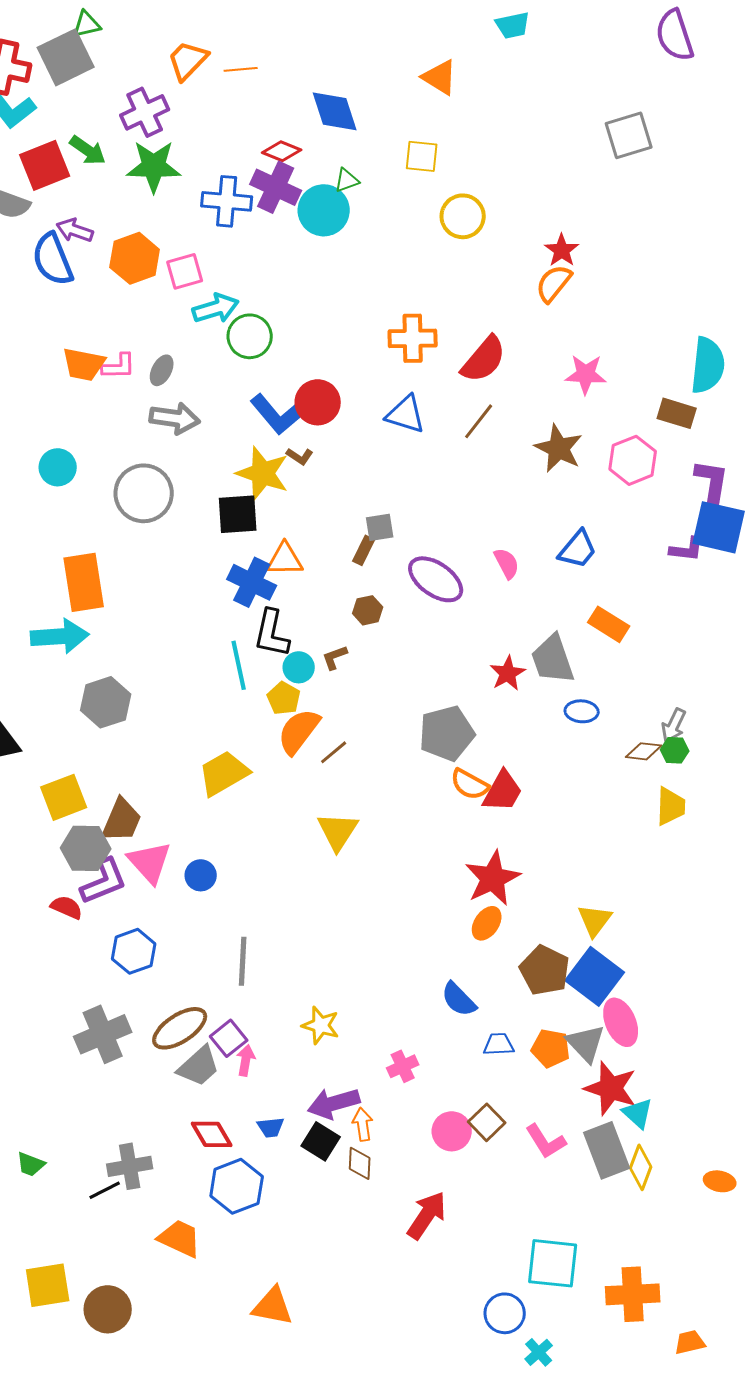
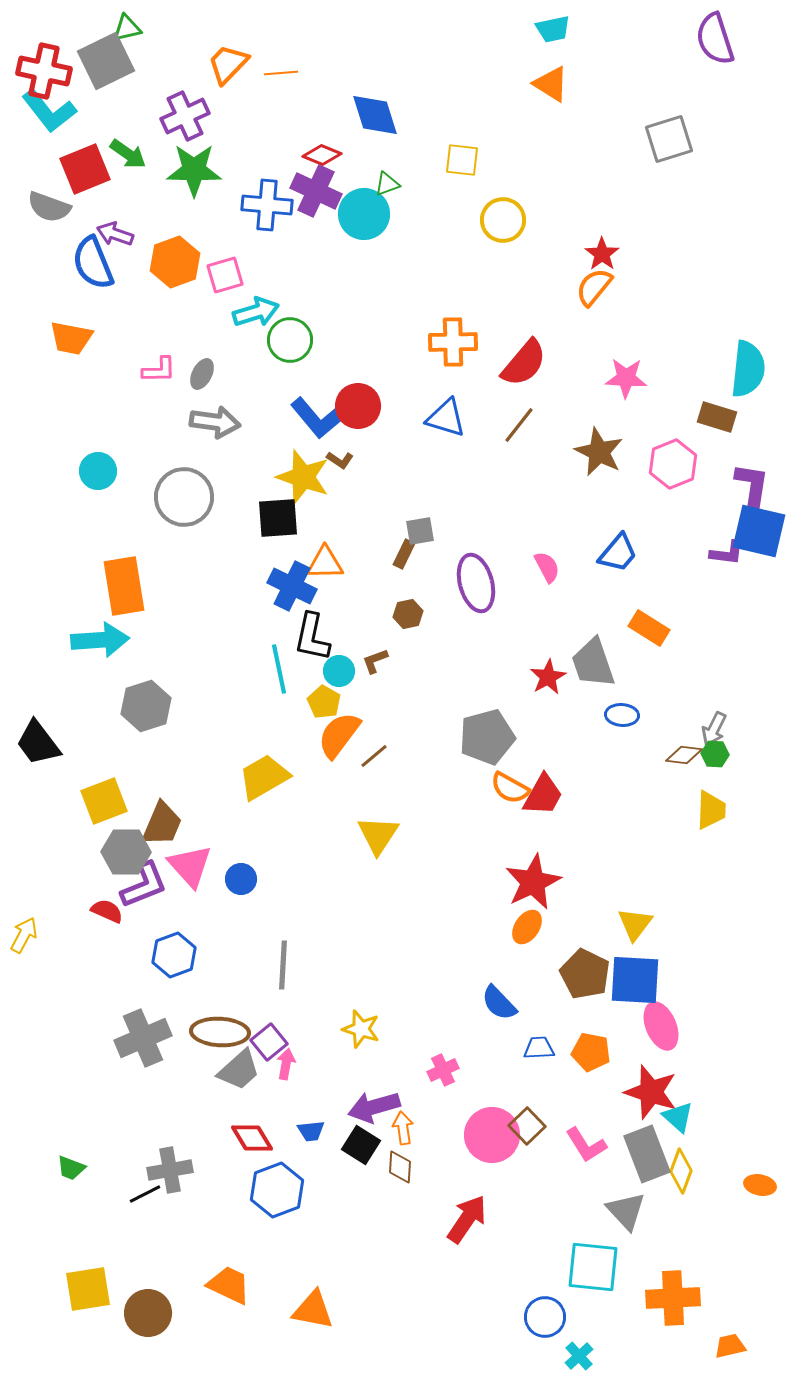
orange triangle: (440, 77) -> (551, 84), moved
orange trapezoid: (84, 364) -> (71, 338), moved
purple ellipse: (436, 579) -> (476, 583), turned 40
blue square: (595, 976) -> (635, 980), turned -34
brown ellipse: (180, 1028) -> (220, 1032), turned 36
gray triangle: (586, 1043) -> (626, 1211), moved
pink circle: (452, 1131) -> (492, 1135), size x1.4
orange trapezoid: (180, 1238) -> (229, 1285), moved

